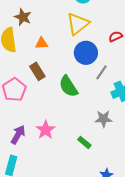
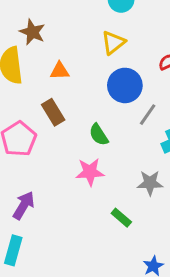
yellow triangle: (78, 24) -> (113, 43), size x0.7
green semicircle: (68, 86) -> (99, 135), size x0.7
pink star: (46, 130) -> (90, 172), moved, turned 30

